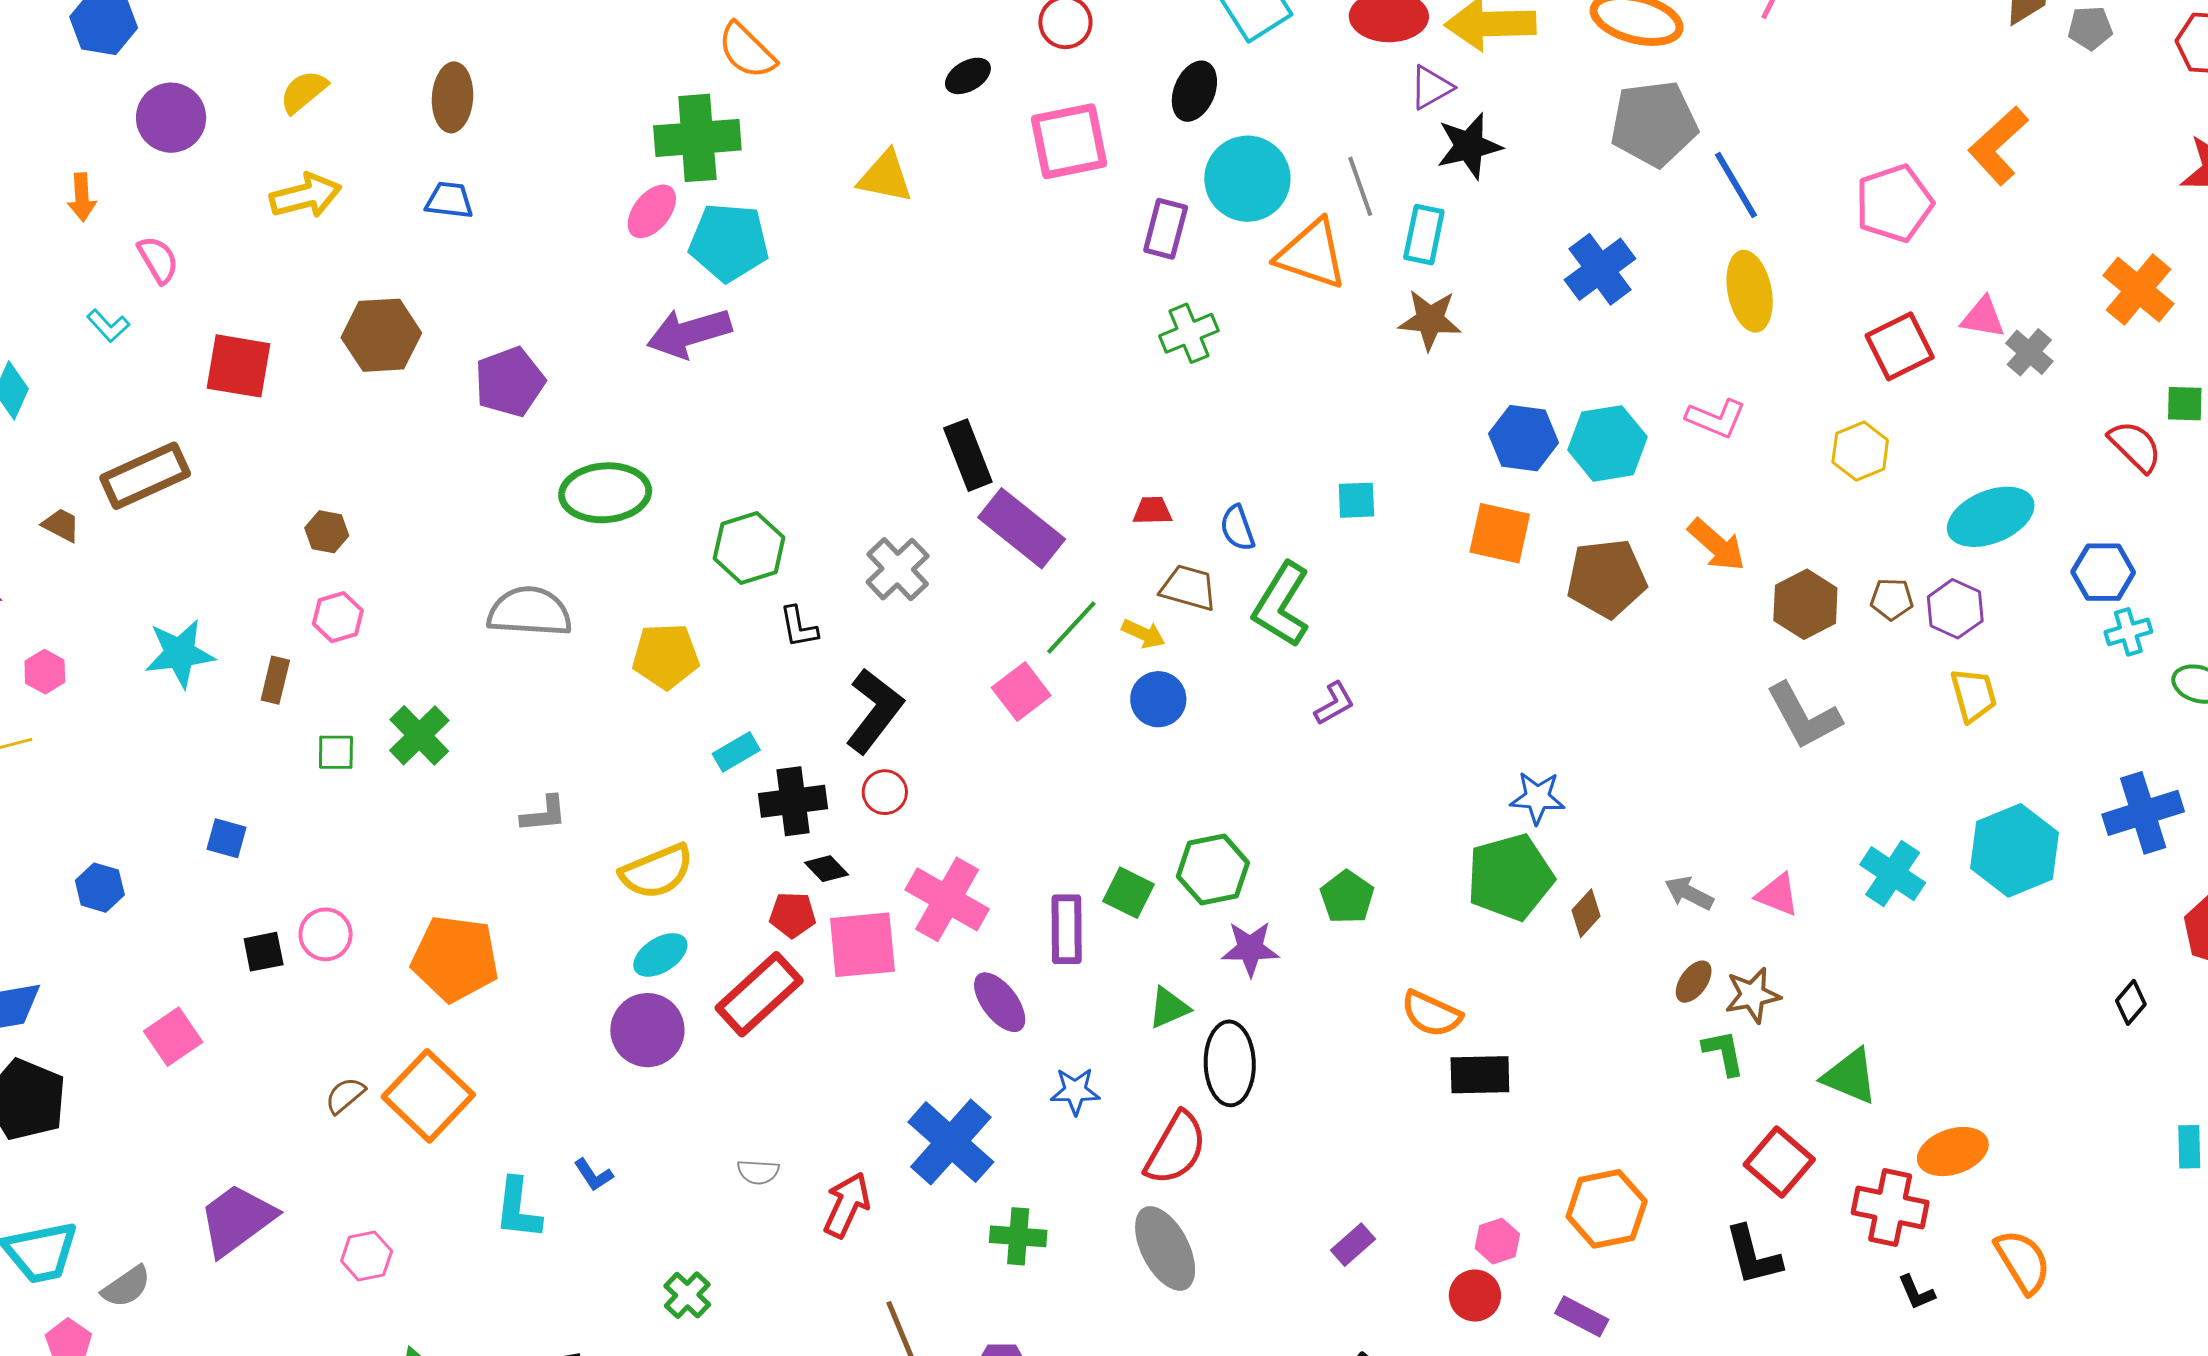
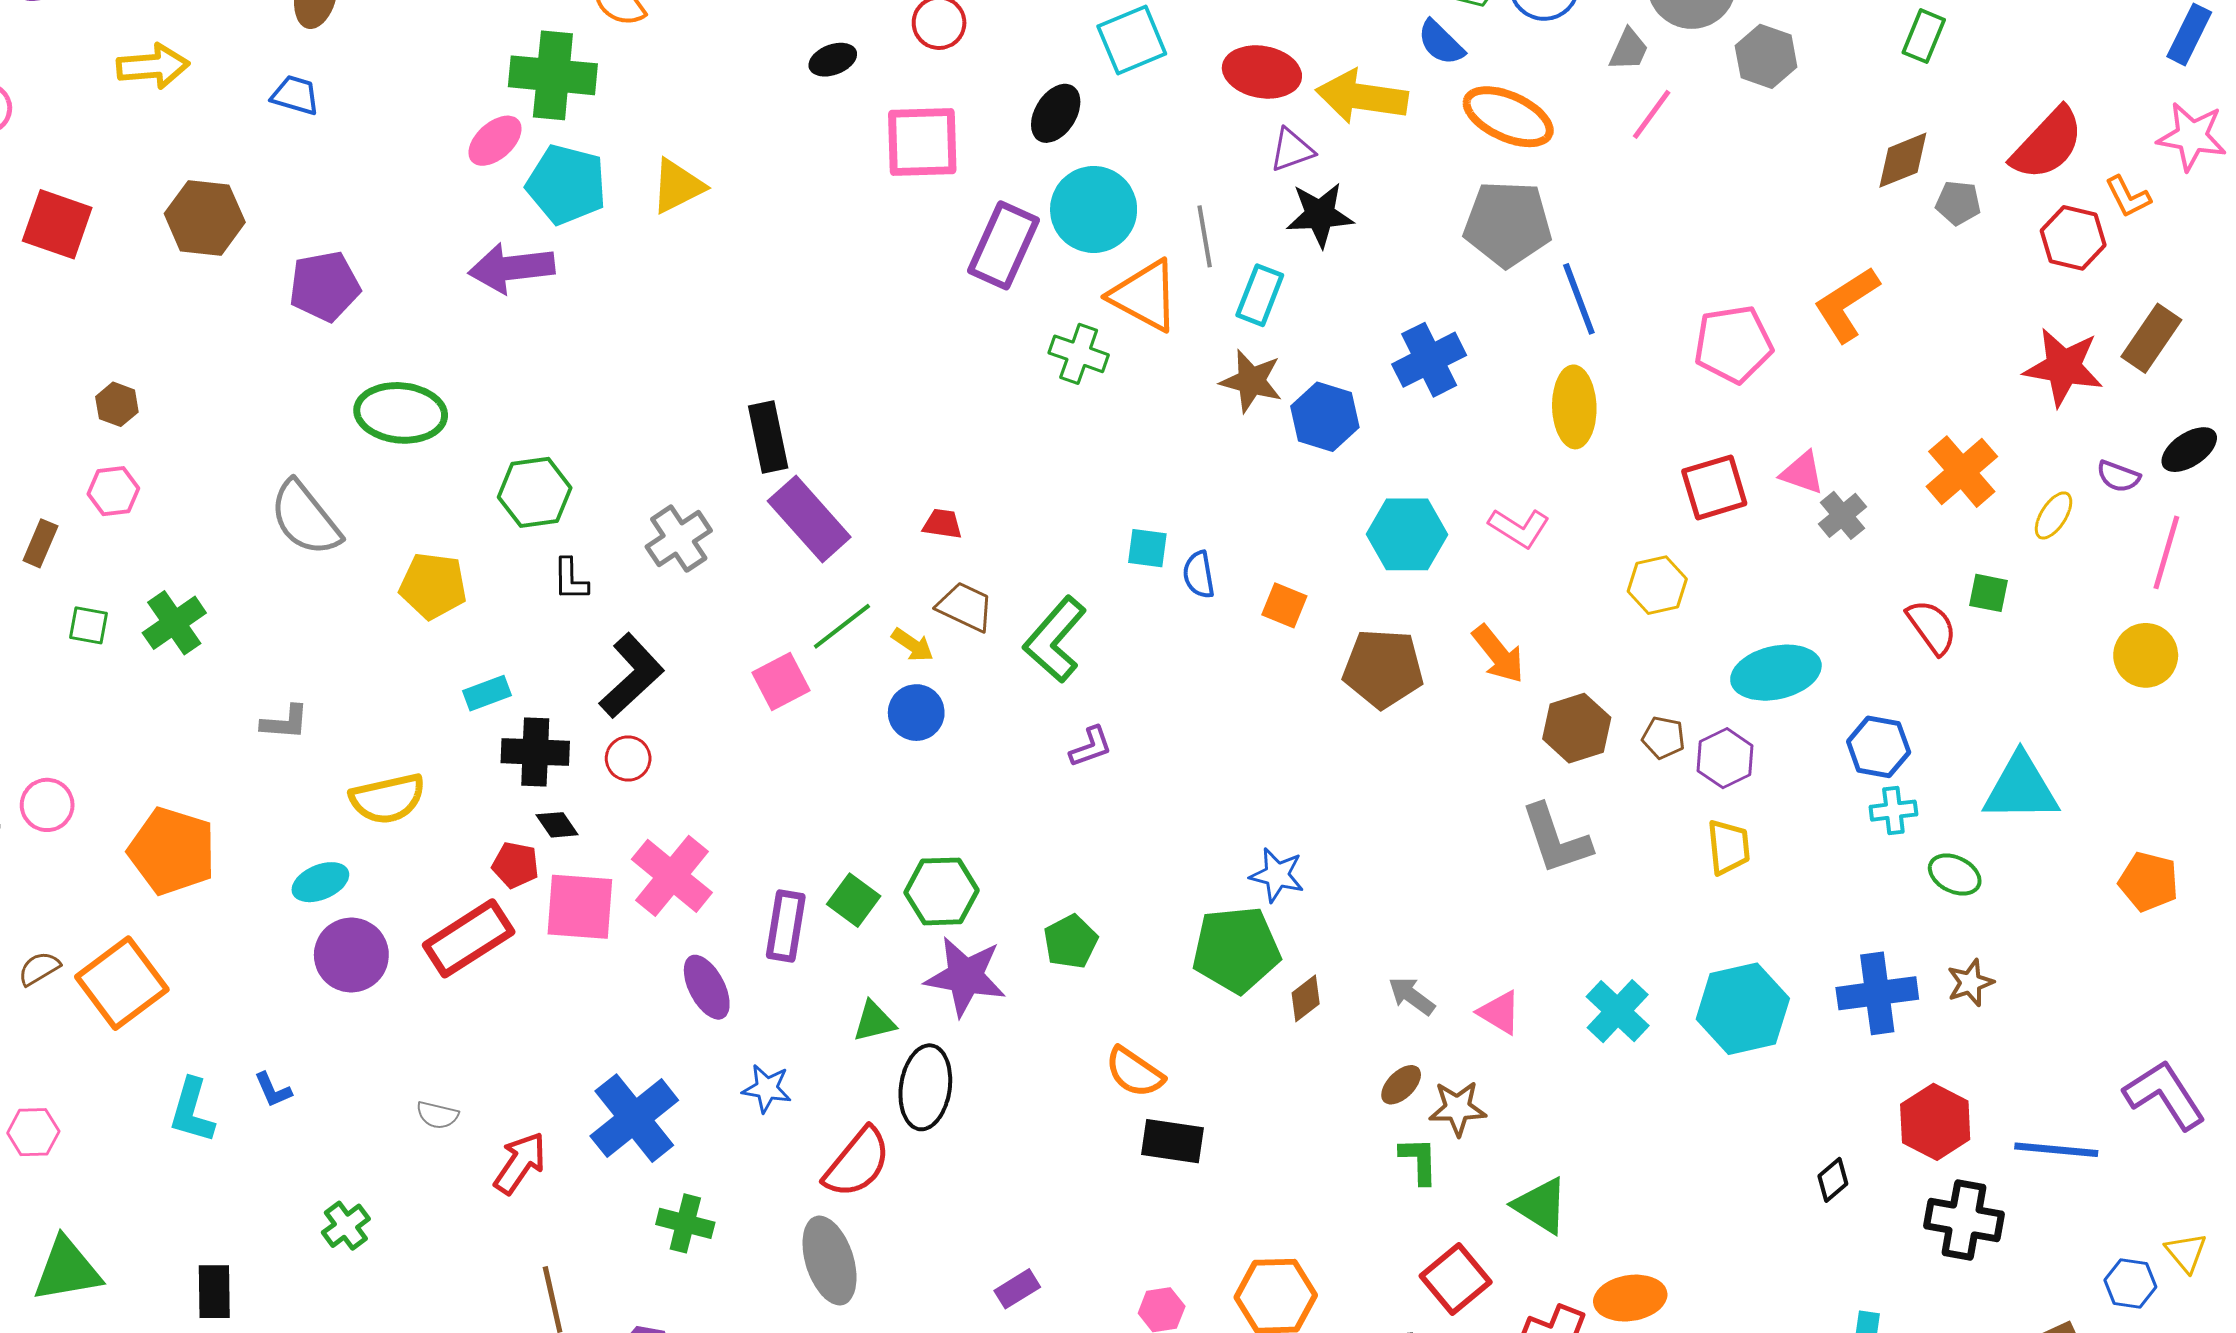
yellow triangle: (885, 177) -> (678, 186), moved, turned -48
purple rectangle: (1166, 229) -> (1003, 245), size x1.4
green cross: (1189, 333) -> (1079, 354), moved, turned 32
blue hexagon: (1524, 438) -> (1325, 417), moved
blue semicircle: (1237, 528) -> (1199, 575), moved
orange square: (1500, 533) -> (1284, 605), size x0.7
gray semicircle: (530, 612) -> (305, 518), turned -142
purple star: (1250, 949) -> (965, 976), size x1.4
cyan ellipse: (660, 955) -> (320, 882), moved

